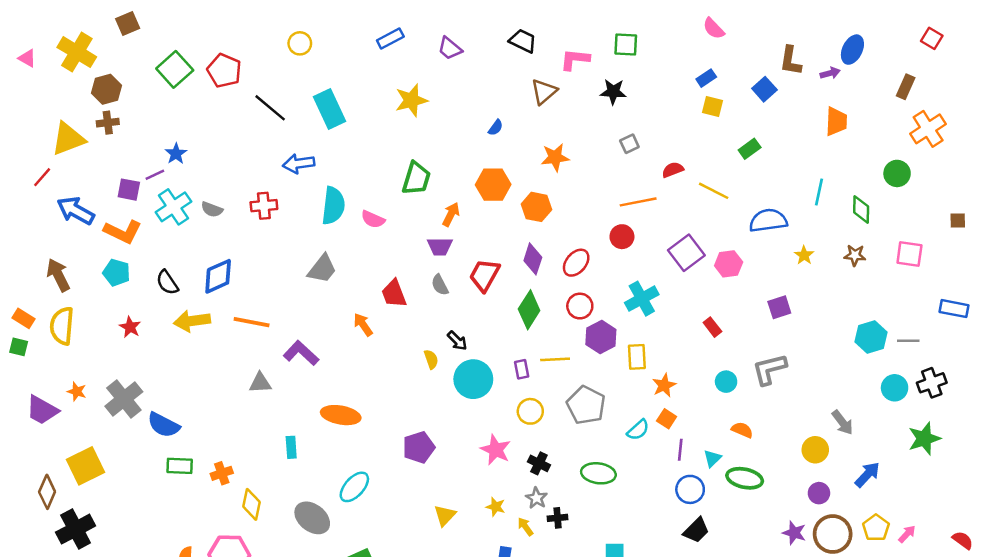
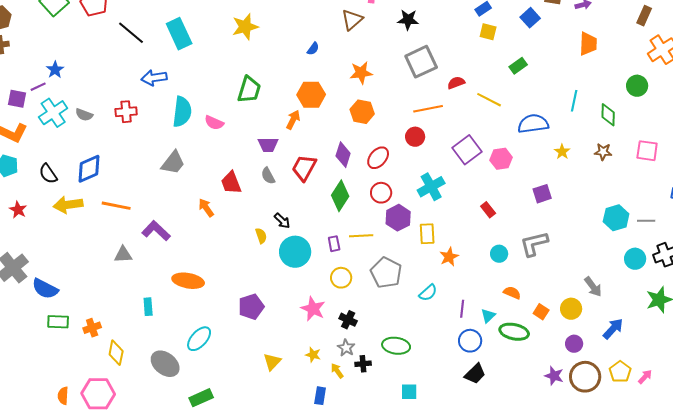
gray square: (629, 144) -> (421, 62), size x2.0
orange hexagon: (536, 207) -> (362, 112), moved
orange arrow: (451, 214) -> (293, 120), moved
orange square: (667, 419) -> (541, 312), moved
green ellipse: (598, 473) -> (396, 346), moved

